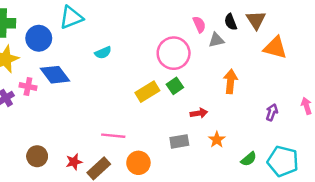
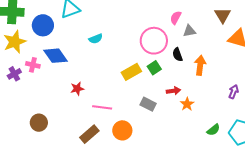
black semicircle: (231, 22) -> (178, 55), moved
pink semicircle: (199, 24) -> (176, 18), turned -128
orange star: (217, 140) -> (187, 104), moved
gray rectangle: (179, 141) -> (148, 104), moved, turned 35
red star: (74, 162) -> (77, 89), moved

